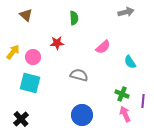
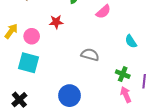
pink semicircle: (103, 47) -> (103, 12), moved
gray semicircle: (79, 75) -> (90, 55), moved
blue circle: (82, 115) -> (69, 96), moved

